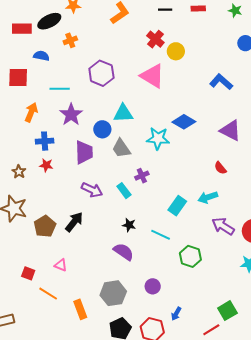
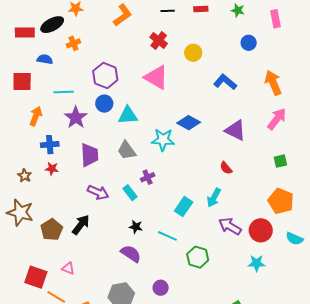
yellow circle: (176, 51) -> (193, 53), moved
blue circle: (102, 129) -> (104, 104), moved
cyan arrow: (208, 197) -> (214, 198), turned -42
red square: (28, 273) -> (36, 277), size x1.6

